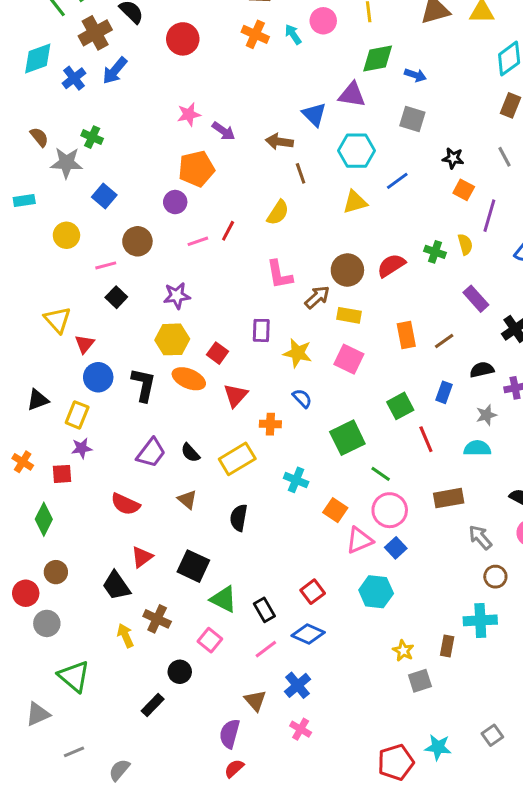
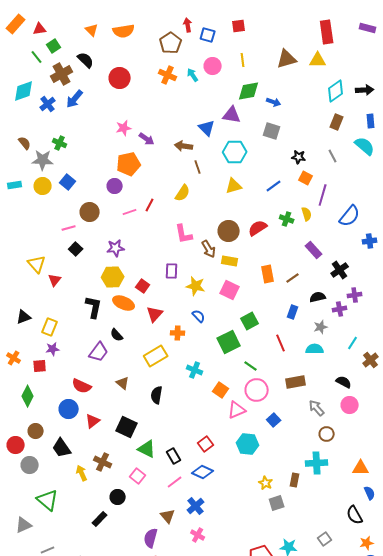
blue line: (397, 181) -> (274, 186), moved
yellow circle: (66, 235) -> (43, 186), moved
brown arrow: (317, 297) -> (209, 249), turned 102
blue circle: (98, 377) -> (69, 409), moved
green square: (400, 406) -> (250, 321), moved
black semicircle: (190, 453) -> (117, 335), moved
blue square: (396, 548) -> (274, 420), moved
black trapezoid: (116, 586) -> (62, 448), moved

